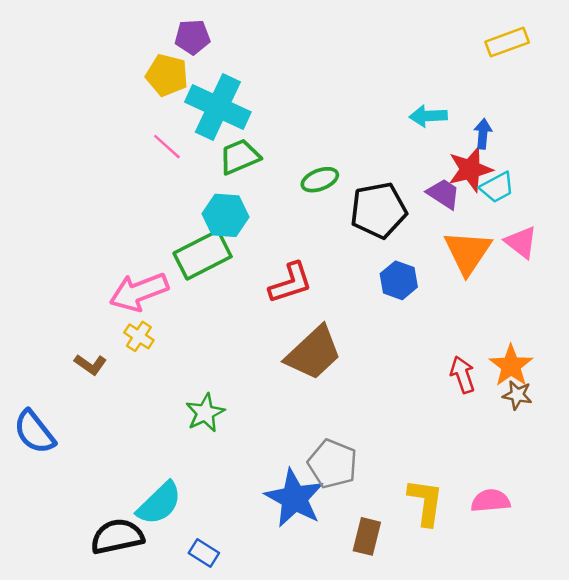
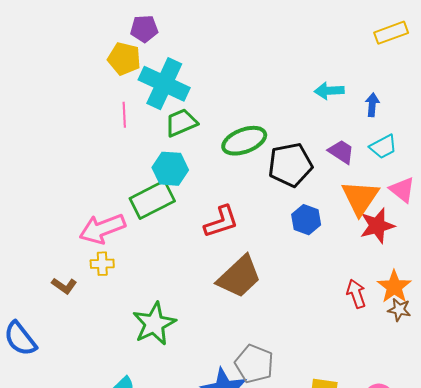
pink line: (167, 147) -> (124, 115), turned 45
red star: (470, 169) -> (377, 226), moved
green ellipse: (320, 180) -> (244, 141), size x1.5
yellow cross: (139, 336) -> (102, 264), turned -35
green star: (205, 413) -> (154, 324), size x1.4

